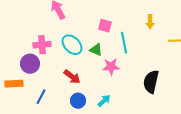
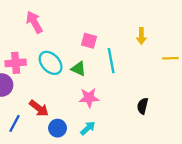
pink star: (111, 67) -> (89, 98), moved
red arrow: (72, 77) -> (39, 108), moved
black semicircle: (151, 82) -> (143, 106), size x0.6

